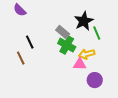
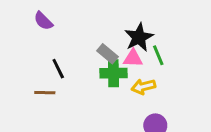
green cross: (67, 45) -> (113, 73), turned -30
brown line: (21, 58) -> (45, 93), turned -64
pink triangle: (80, 64) -> (133, 58), moved

